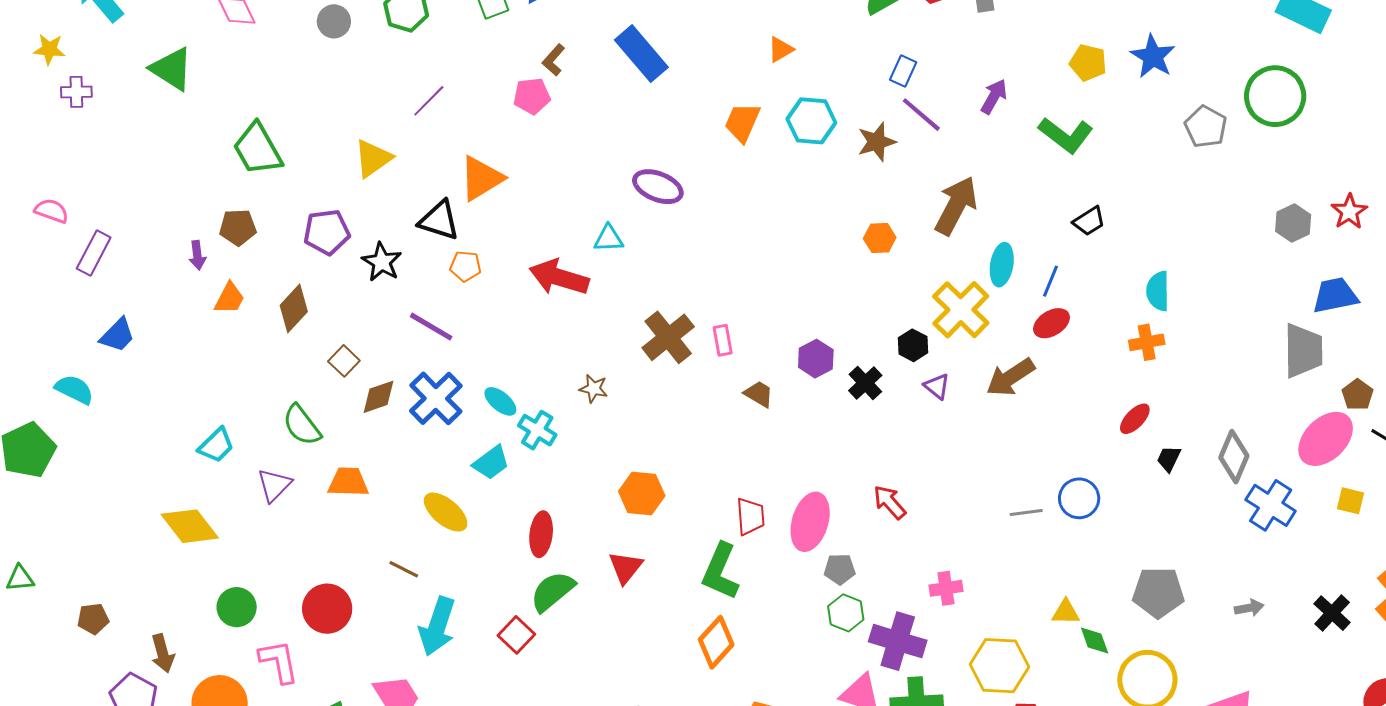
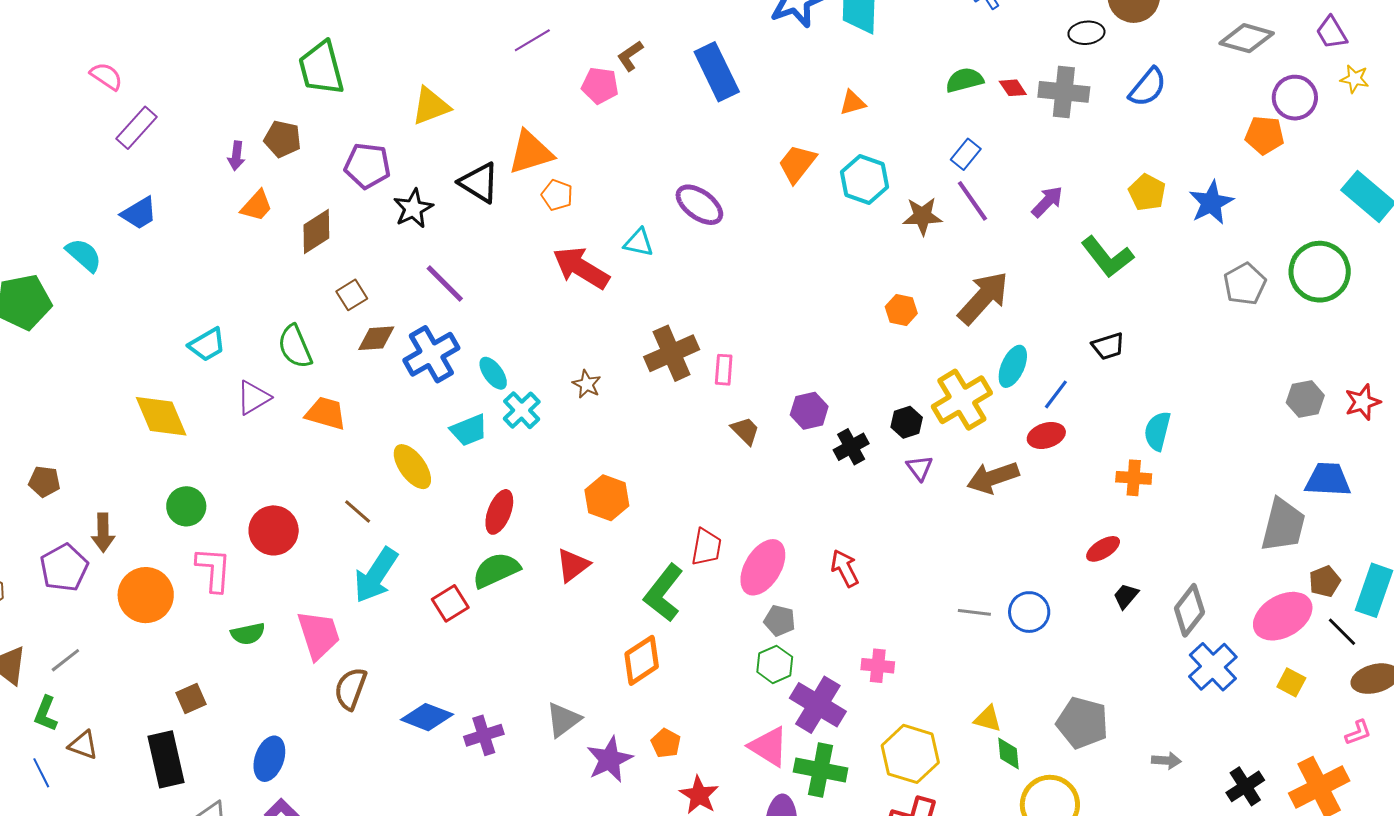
purple line: (429, 101) -> (532, 40), moved
orange pentagon: (466, 266) -> (557, 195), moved

